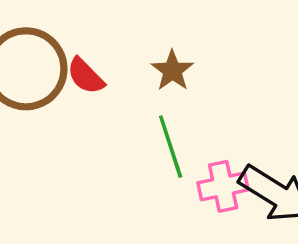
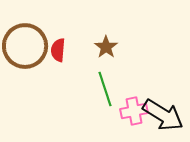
red semicircle: (86, 76) -> (58, 50), turned 50

